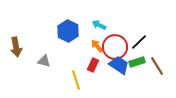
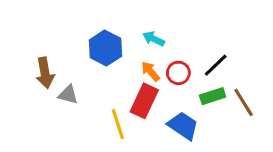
brown arrow: (16, 47) -> (45, 73), moved
red circle: (115, 47) -> (178, 73), size x0.6
red rectangle: (93, 65) -> (144, 101), size x1.5
blue trapezoid: (119, 65) -> (183, 126), moved

